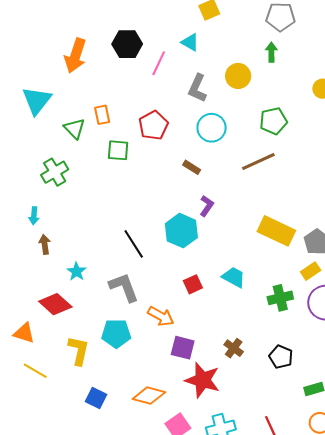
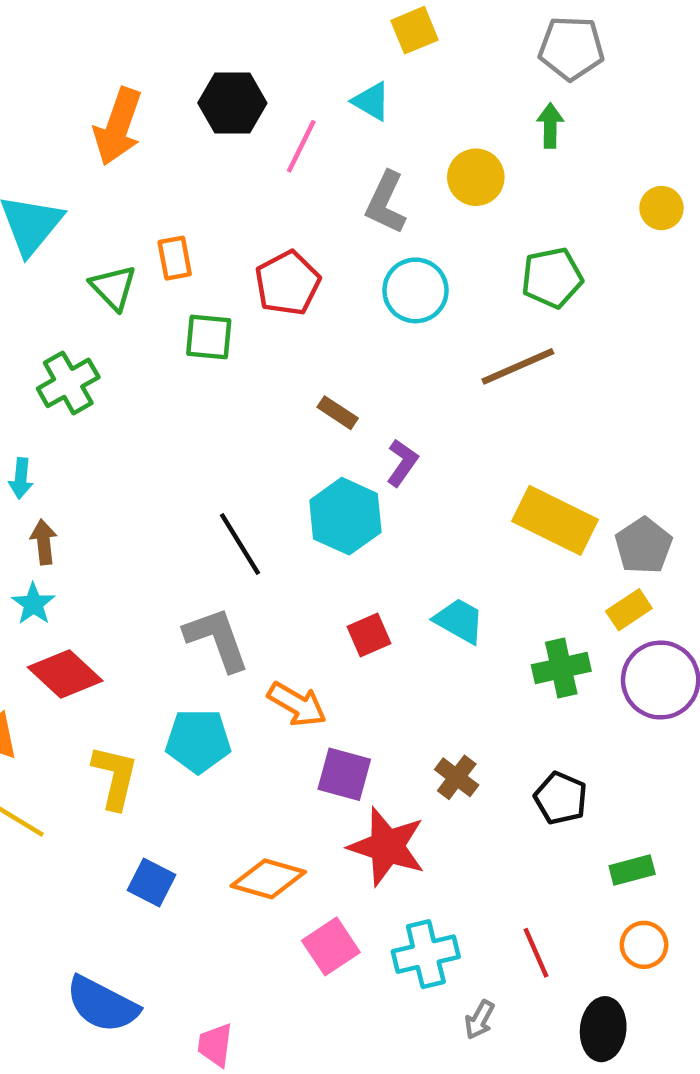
brown rectangle: (192, 167) -> (338, 413), moved
cyan star: (76, 272) -> (33, 604), moved

